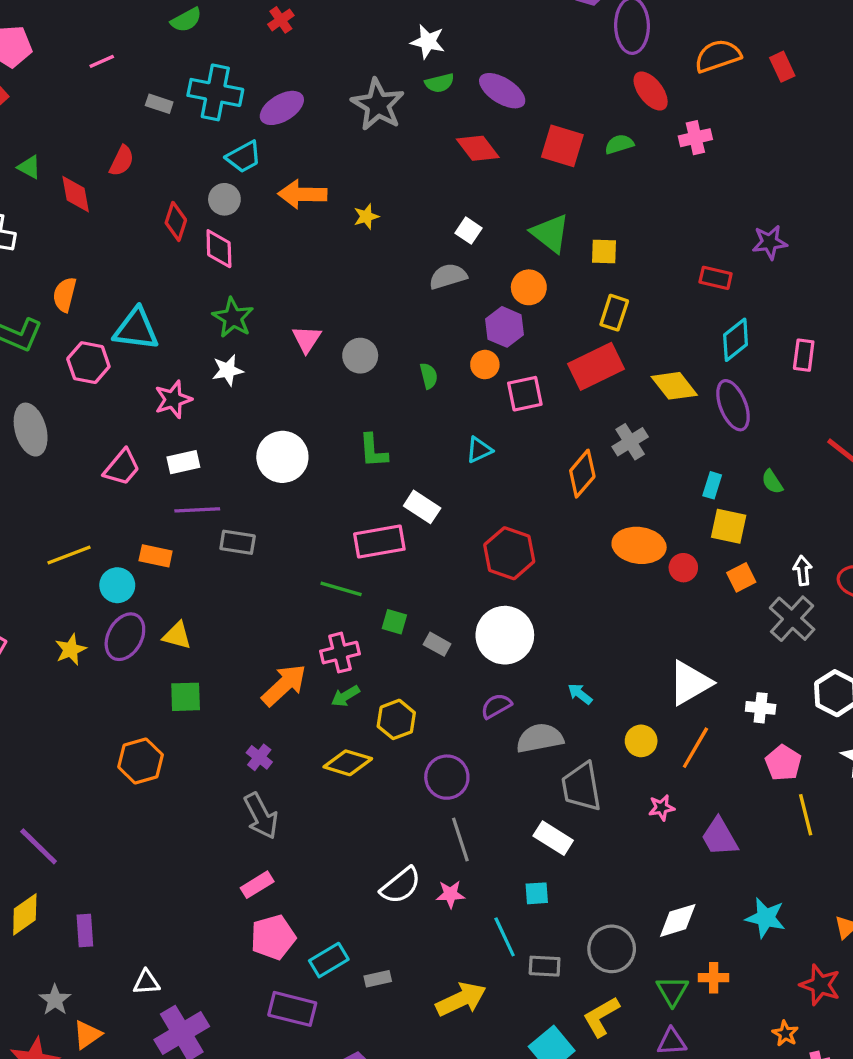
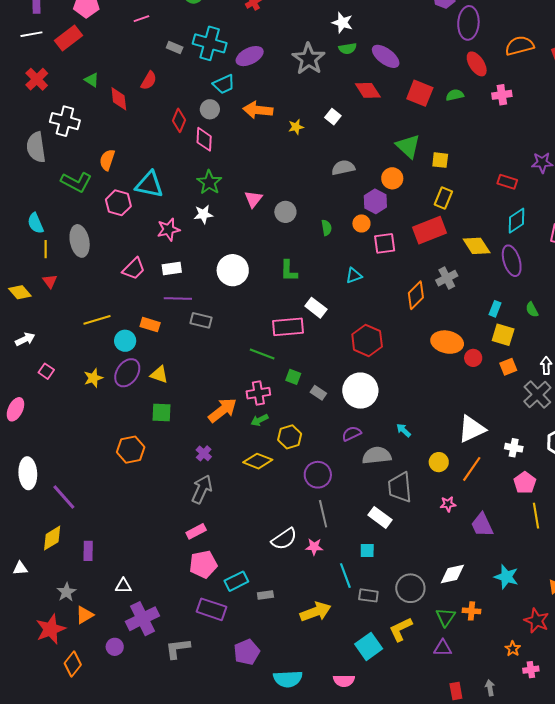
white square: (469, 231) -> (333, 117), moved
gray arrow: (261, 816) -> (202, 489), turned -132

